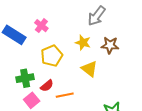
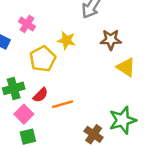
yellow star: (83, 43) -> (66, 40), moved
yellow triangle: (89, 69) -> (126, 67), moved

